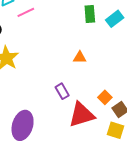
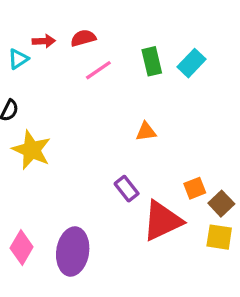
pink line: (26, 12) -> (98, 70), moved
orange square: (105, 97) -> (195, 188), turned 32

